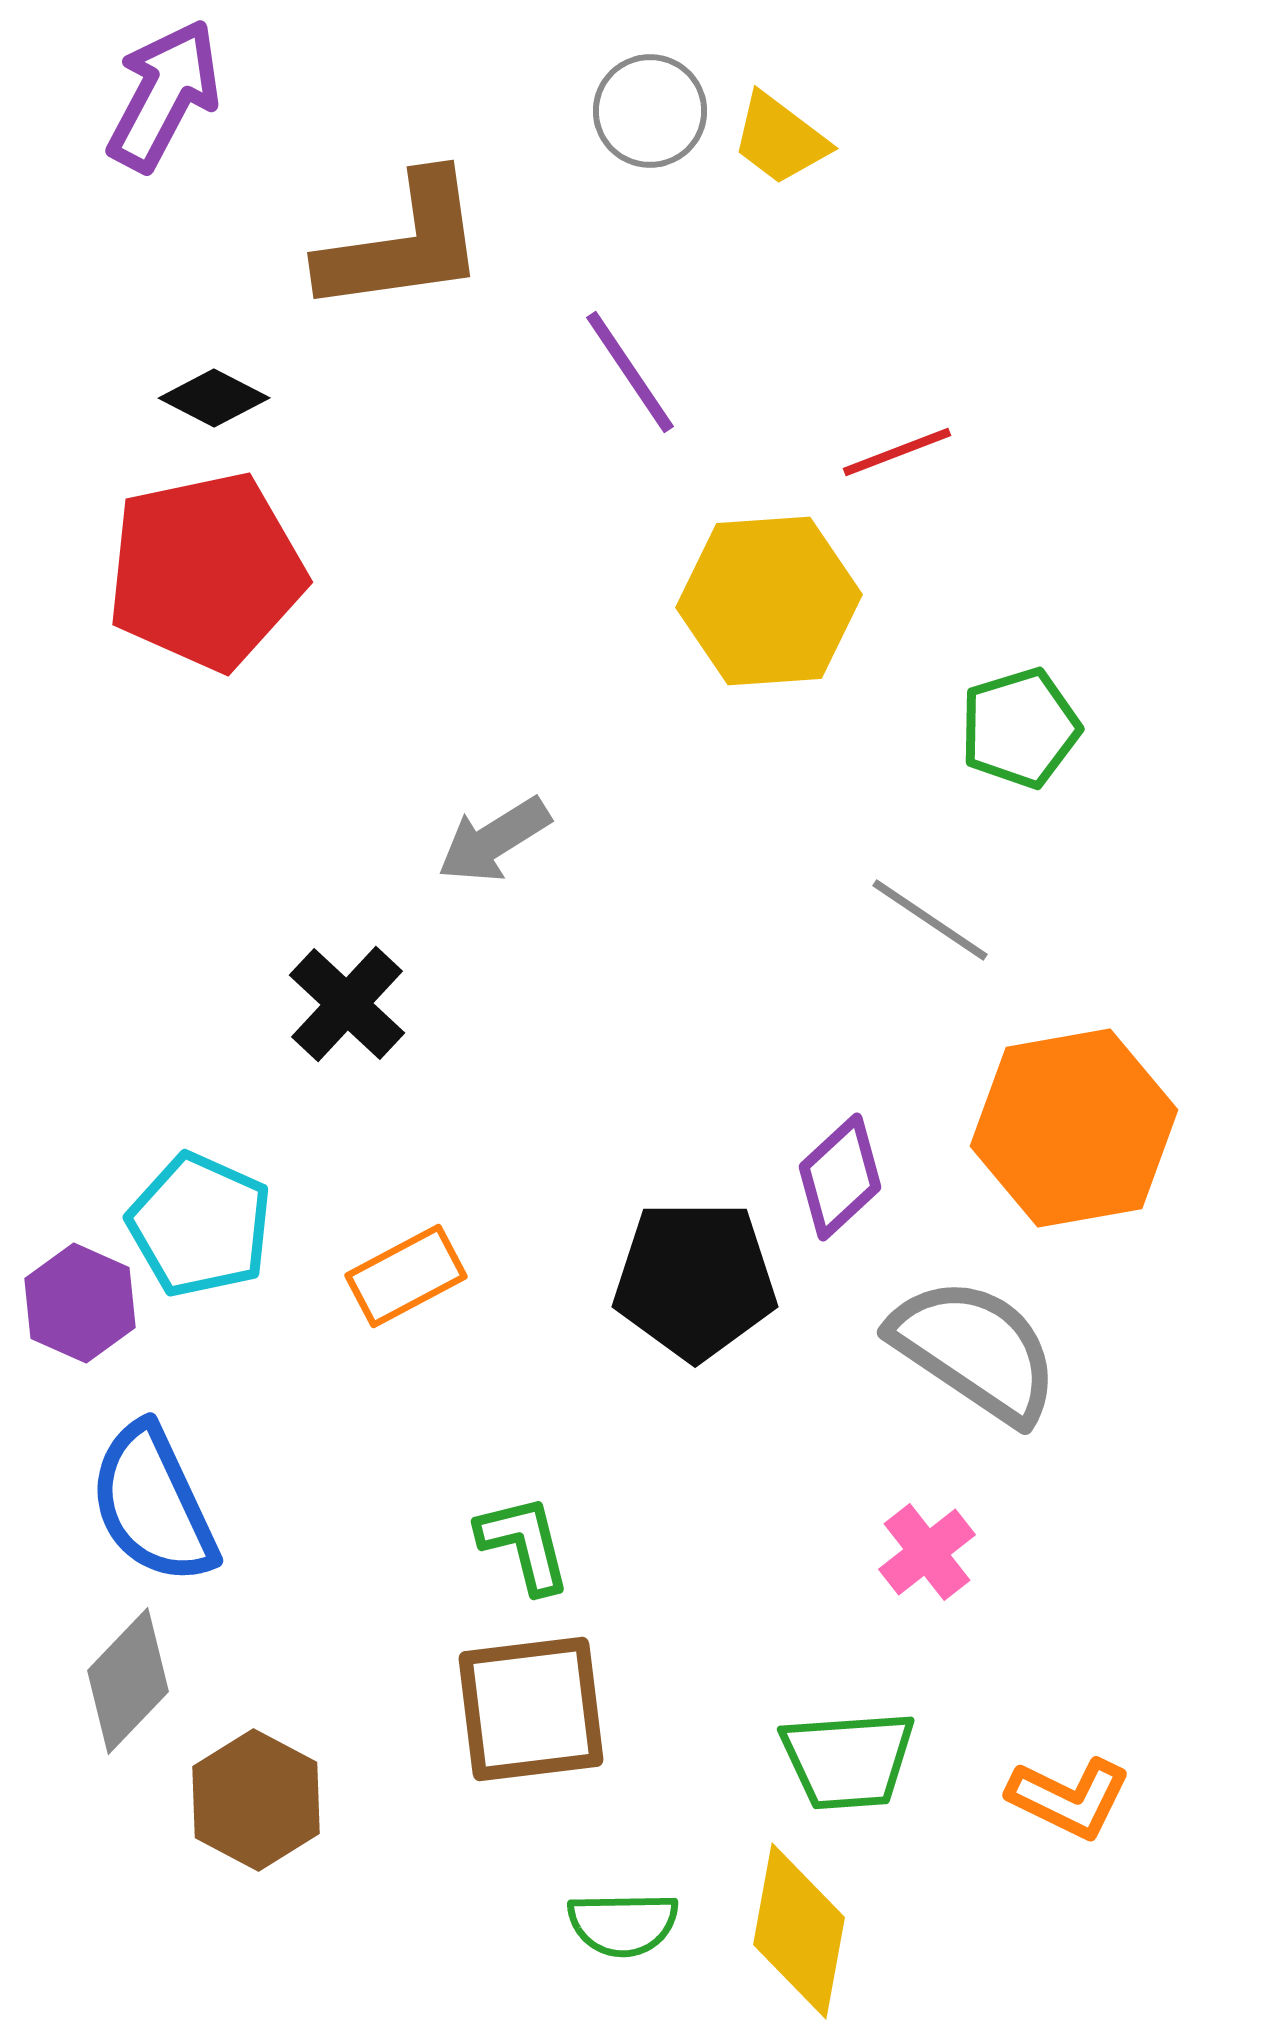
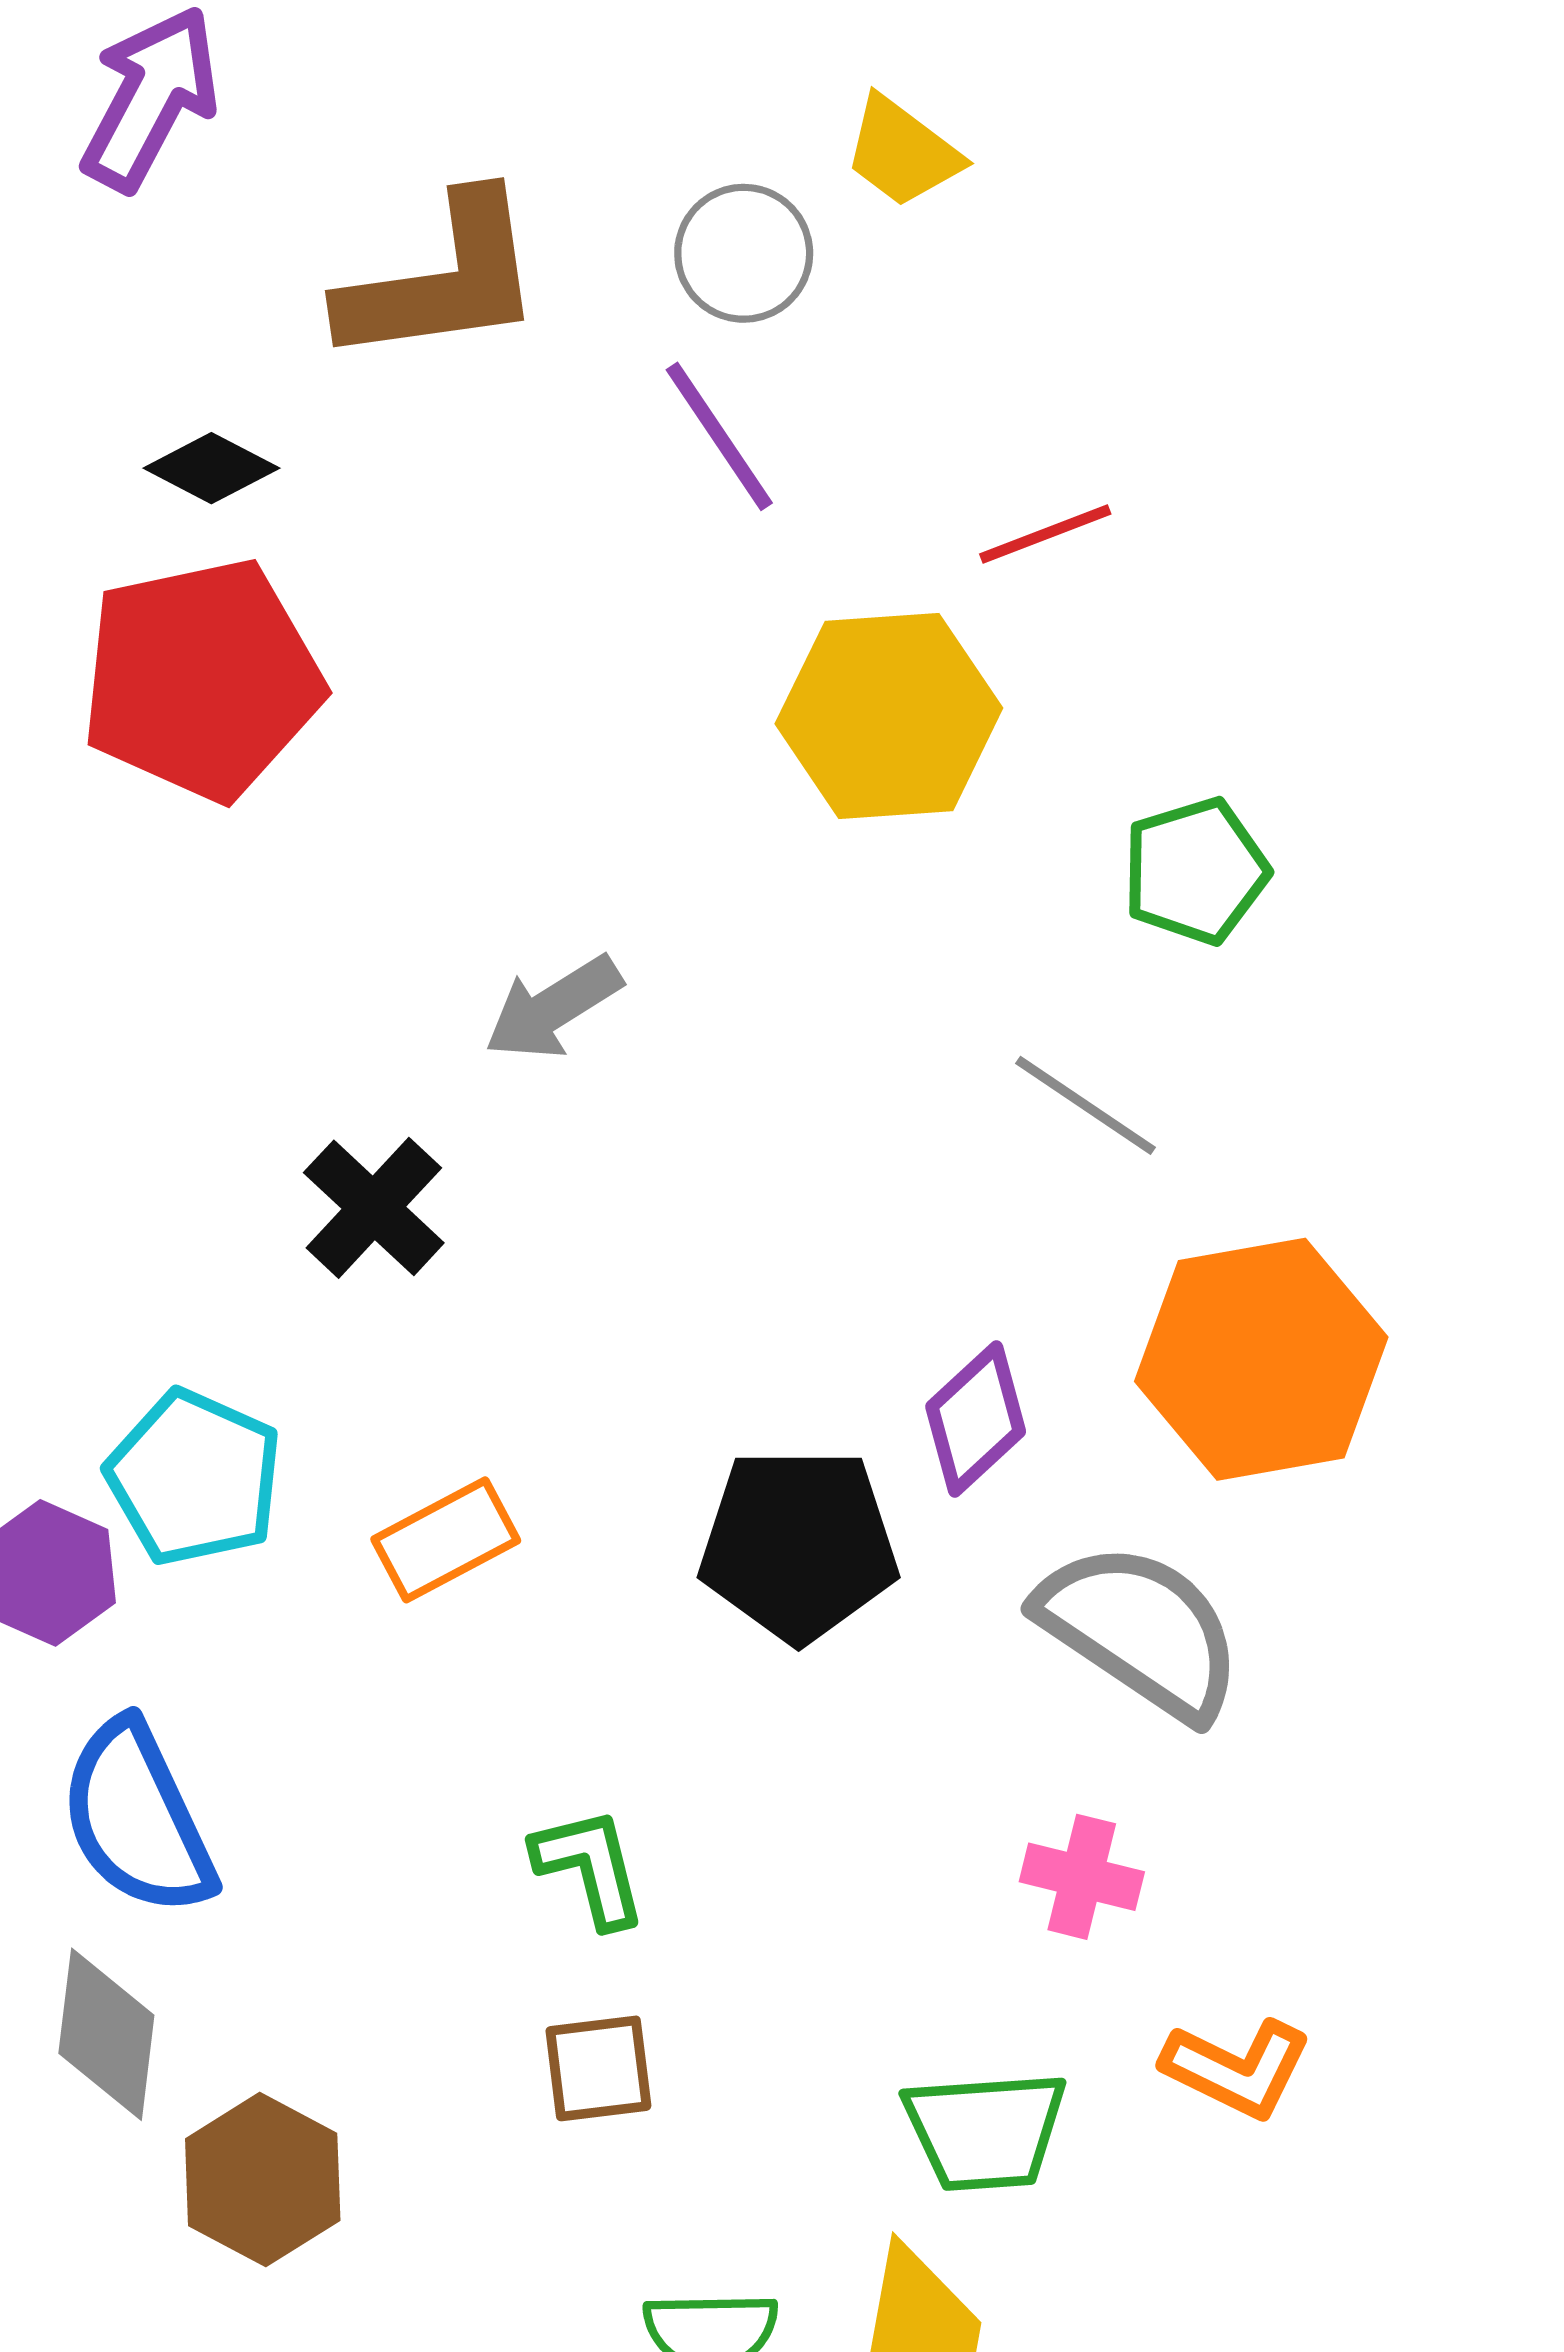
gray circle: (650, 111) -> (744, 253), moved
pink cross: (927, 1552) -> (1082, 1877), turned -38
gray diamond: (128, 1681) -> (106, 2034), turned -37
brown square: (531, 1709) -> (598, 2068), size x0.6
orange L-shape: (1069, 1798) -> (1237, 2068), moved

